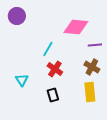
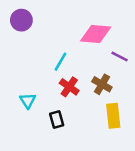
purple line: (95, 45) -> (120, 57), turned 32
brown cross: (92, 67) -> (102, 84), moved
black rectangle: (53, 95) -> (57, 120), moved

